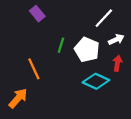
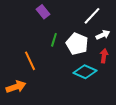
purple rectangle: (37, 14) -> (43, 12), moved
orange arrow: (18, 98) -> (16, 87), turned 30

